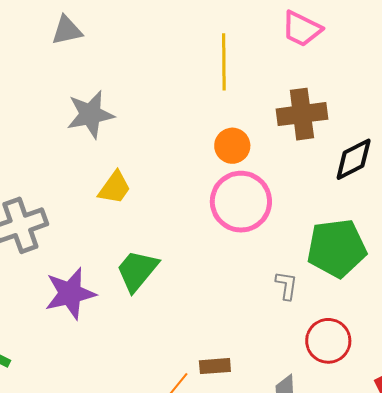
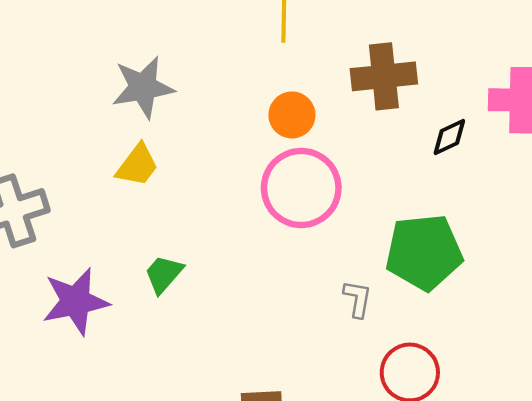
gray star: (90, 114) -> (143, 87), moved
black diamond: (354, 159) -> (449, 137), size x0.7
green trapezoid: (137, 271) -> (164, 274), size x0.7

